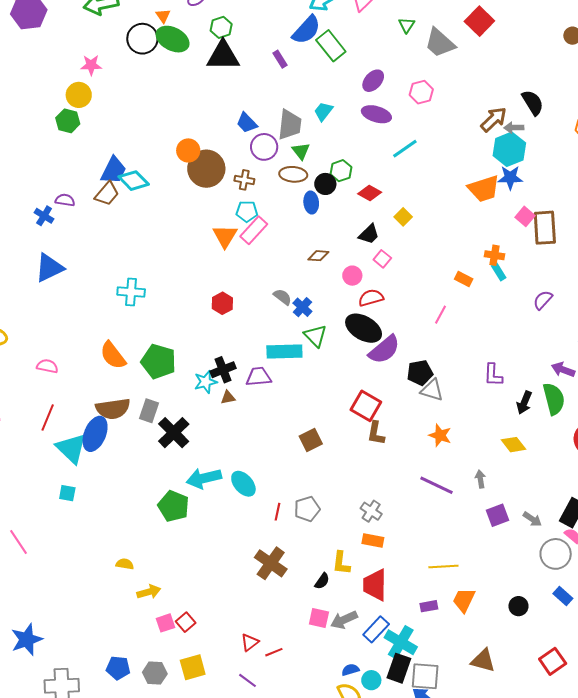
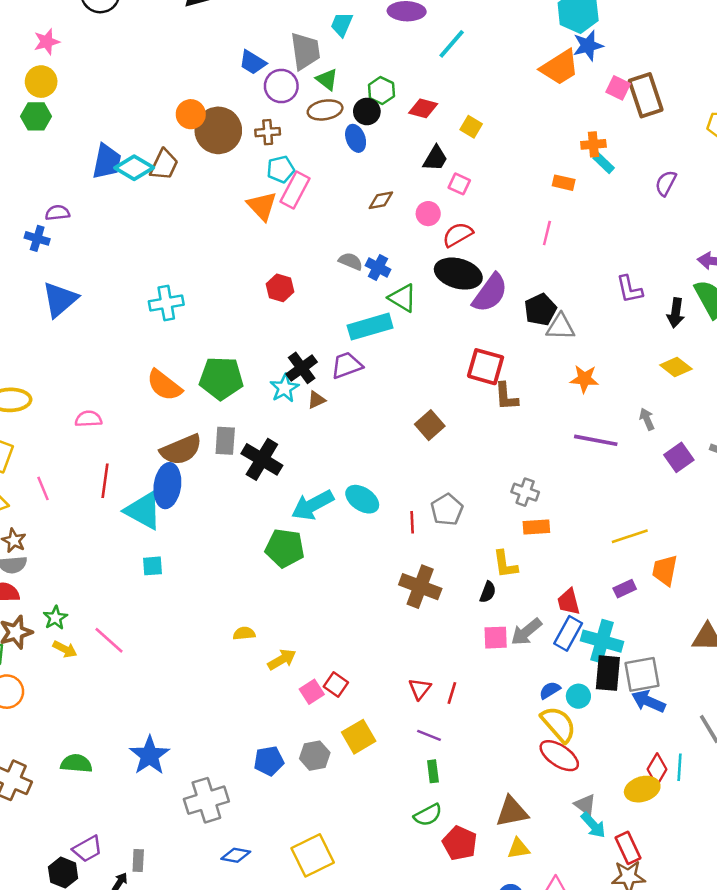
brown trapezoid: (107, 194) -> (164, 165), moved
red trapezoid: (375, 585) -> (569, 602), moved, size x0.7
red line: (274, 652) -> (452, 693), turned -36

